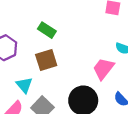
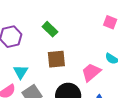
brown square: (46, 60) -> (56, 59), moved

